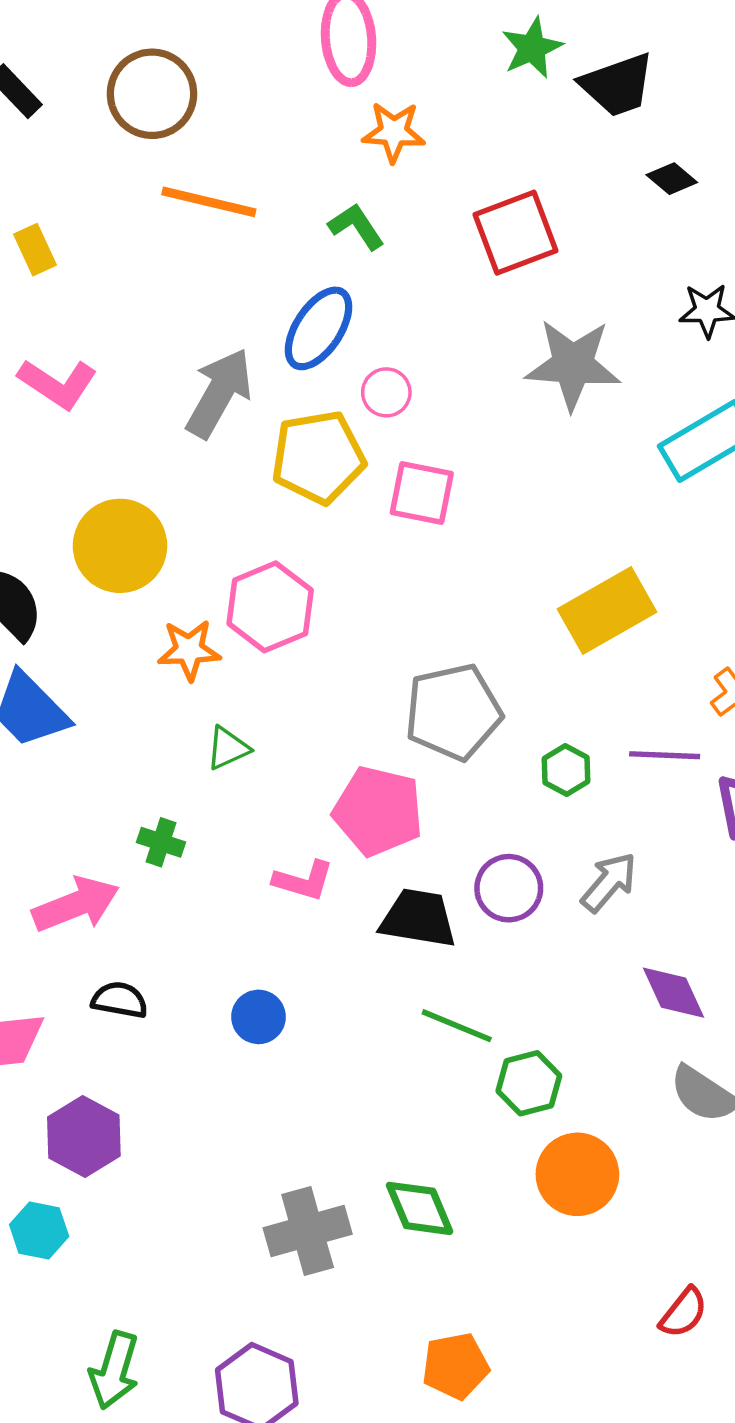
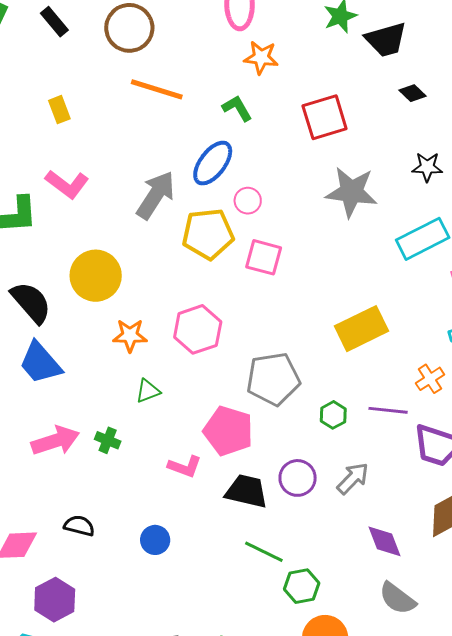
pink hexagon: (270, 607) -> (198, 329), moved
pink arrow: (76, 904) -> (55, 441), moved

